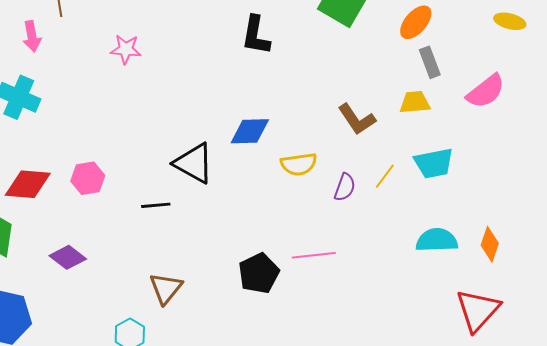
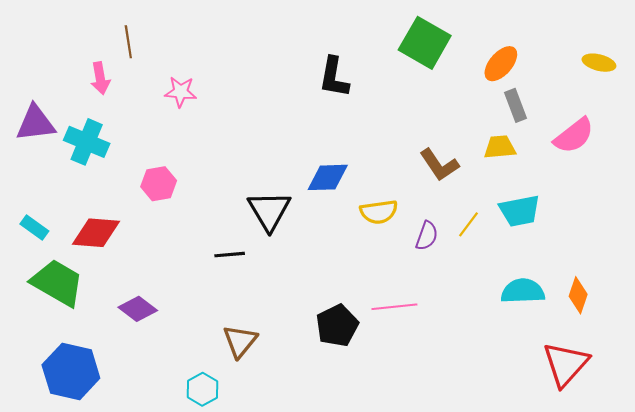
pink star: (126, 49) -> (181, 92), moved
black triangle: (194, 163) -> (269, 211), turned 30
pink hexagon: (88, 178) -> (159, 184), moved

